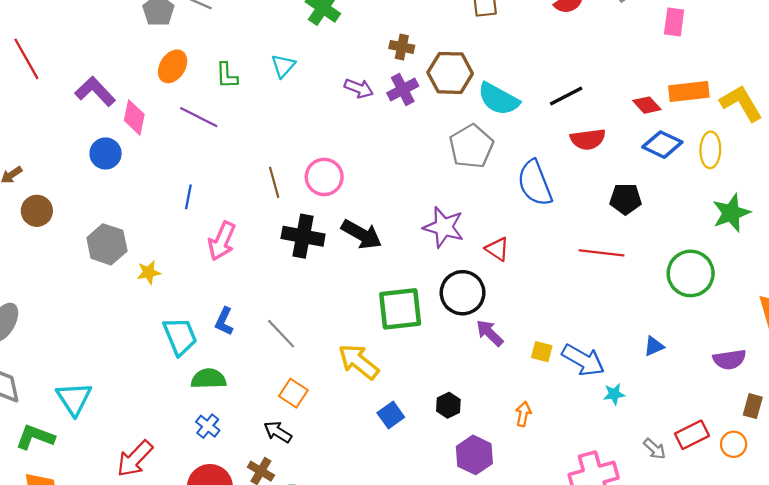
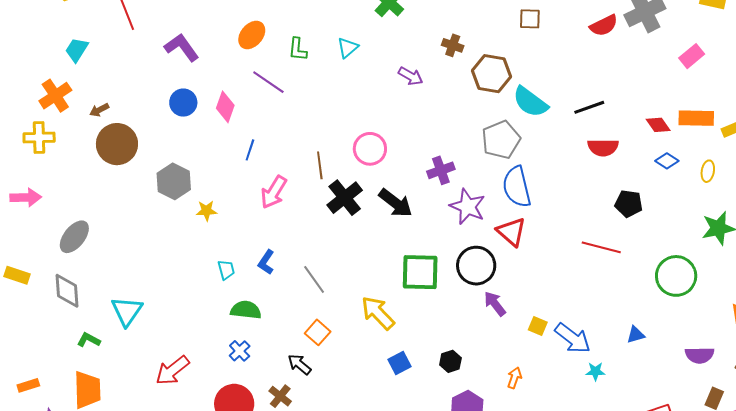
pink rectangle: (674, 22) -> (692, 56), turned 35
purple cross: (403, 90) -> (441, 170), moved
pink diamond: (134, 117) -> (225, 107), moved
blue diamond: (662, 145) -> (667, 161), size x0.7
yellow ellipse: (710, 150) -> (708, 171), size x0.7
brown line: (274, 182) -> (320, 165), moved
blue semicircle: (535, 183) -> (517, 187), moved
brown circle: (37, 211) -> (117, 144), size x1.5
black cross: (303, 236) -> (345, 198), turned 33
red triangle: (497, 249) -> (511, 232), size x1.4
cyan trapezoid: (180, 336) -> (226, 270), size x0.6
green L-shape: (35, 437) -> (89, 340), size x0.7

